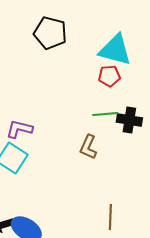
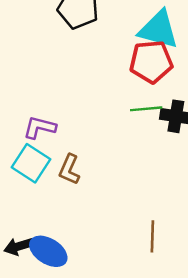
red pentagon: (109, 76) -> (151, 62), size x1.6
brown L-shape: (88, 147) -> (69, 170), moved

